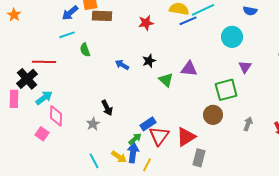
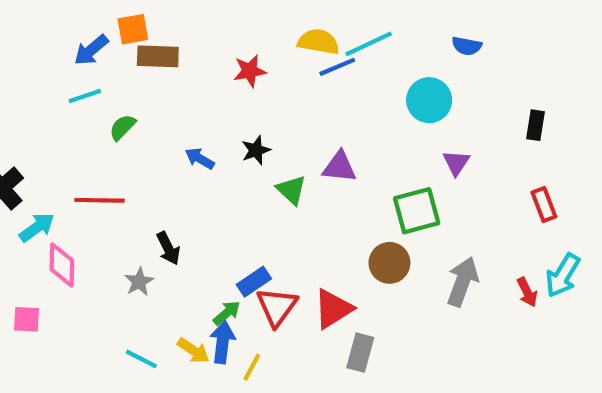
green semicircle: (85, 50) -> (122, 127), turned 64
red line: (44, 62) -> (99, 200), moved
gray arrow: (248, 124) -> (462, 282), size x1.6
pink square: (42, 134) -> (26, 319), moved, turned -32
cyan line: (94, 161) -> (141, 359), turned -35

